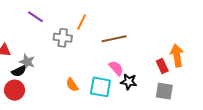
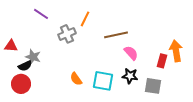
gray cross: (63, 38) -> (67, 34), turned -30
red rectangle: (162, 66) -> (162, 61), turned 40
pink semicircle: (116, 68) -> (131, 53), moved
gray square: (164, 91) -> (153, 86), moved

